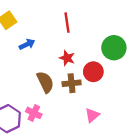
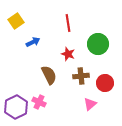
green circle: (114, 48) -> (98, 44), moved
red circle: (93, 72) -> (105, 83), moved
brown cross: (72, 83) -> (81, 76), moved

